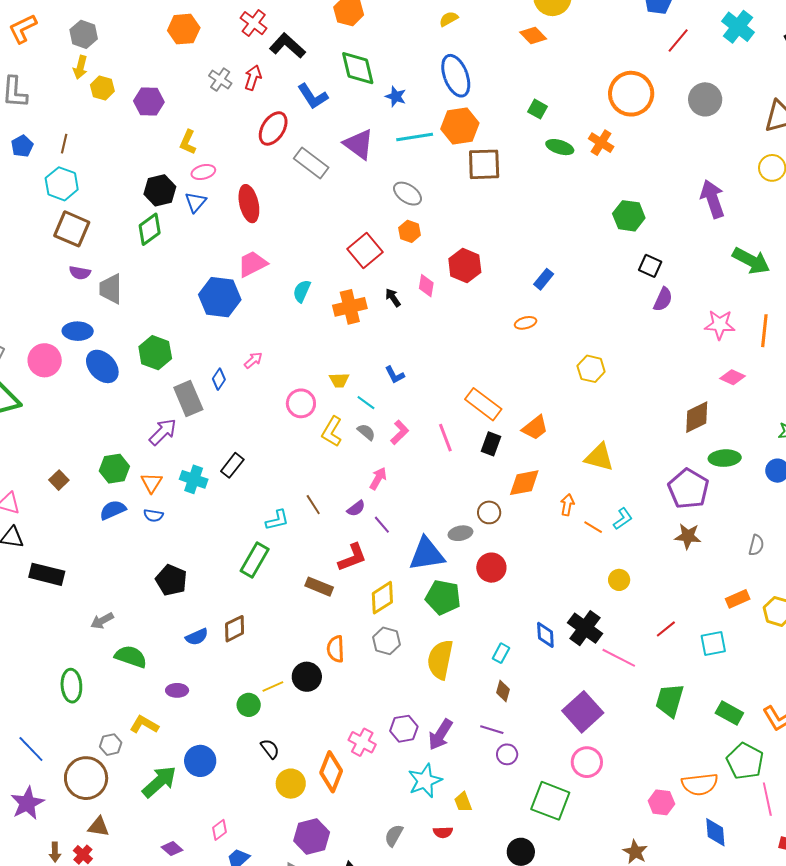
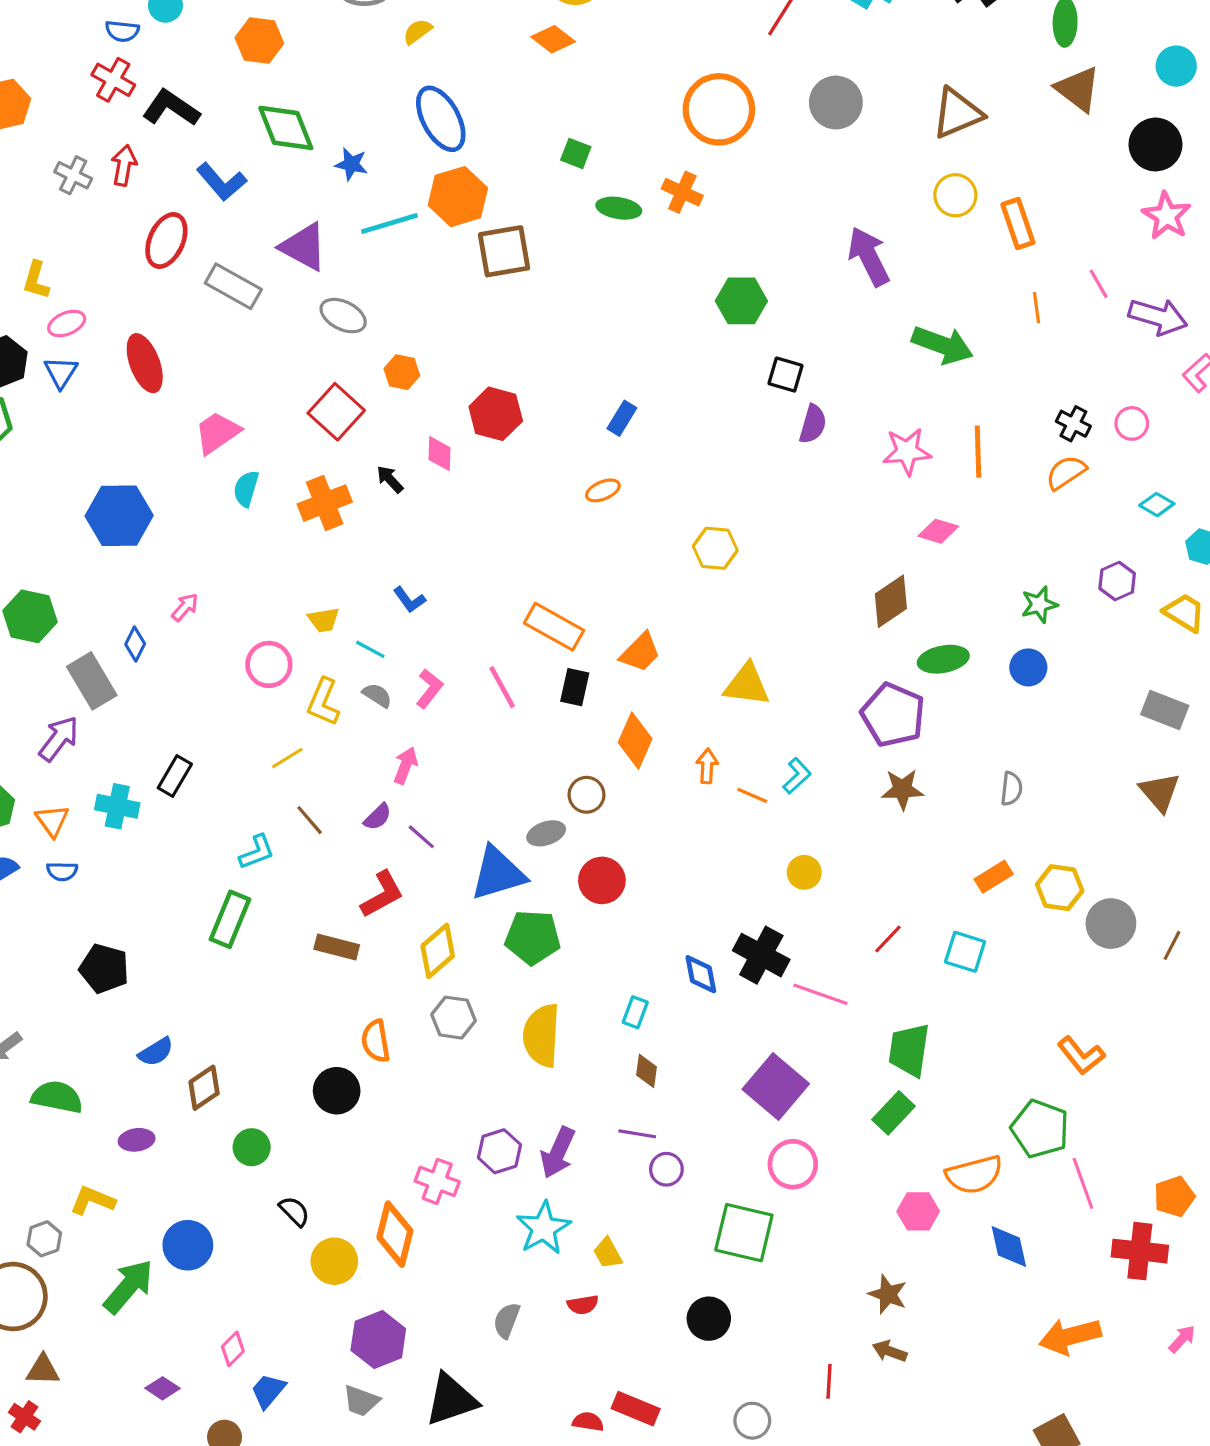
gray ellipse: (408, 194) -> (343, 316), moved
pink trapezoid: (252, 264) -> (217, 433), moved
orange diamond: (524, 483) -> (635, 741), turned -48
brown diamond: (235, 629) -> (204, 1088), moved
cyan square: (713, 644) -> (965, 952), turned 36
yellow line: (273, 686) -> (287, 758), moved
green rectangle: (729, 713) -> (893, 1113), moved, turned -68

